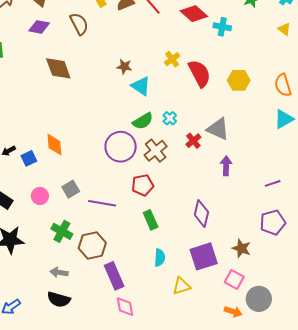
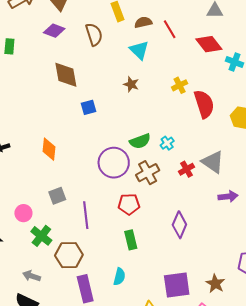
cyan triangle: (141, 86) -> (139, 50), moved
blue square: (29, 158) -> (88, 107), moved
purple arrow: (226, 166) -> (228, 196), moved, turned 72
pink circle: (40, 196) -> (23, 213), moved
purple line: (102, 203) -> (86, 215), turned 64
purple diamond: (201, 213) -> (179, 225), moved
cyan semicircle: (160, 258) -> (119, 277), moved

